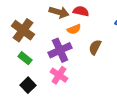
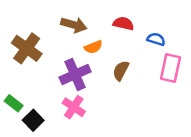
red semicircle: (81, 11) -> (123, 24), moved
green rectangle: (25, 58) -> (14, 103), moved

